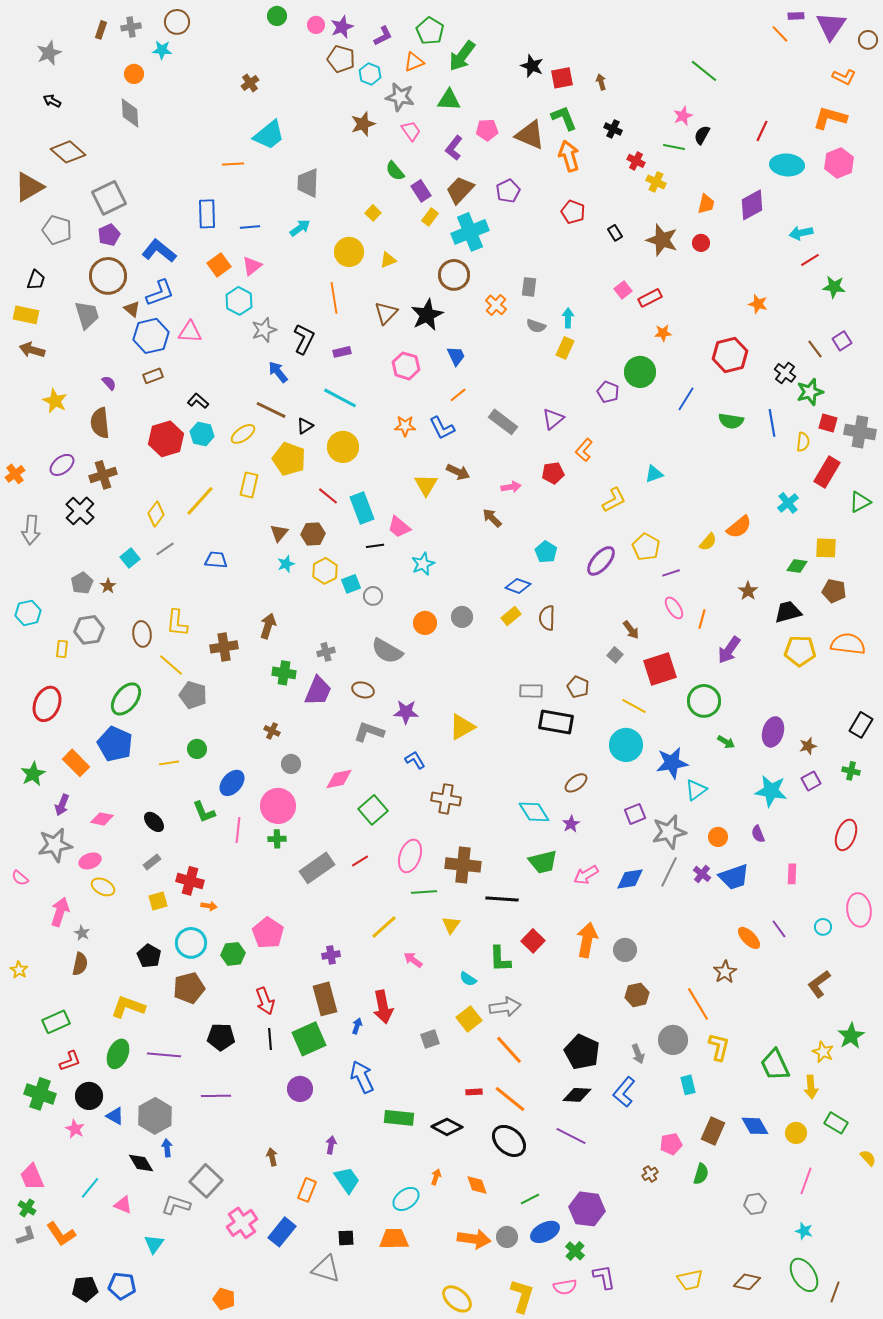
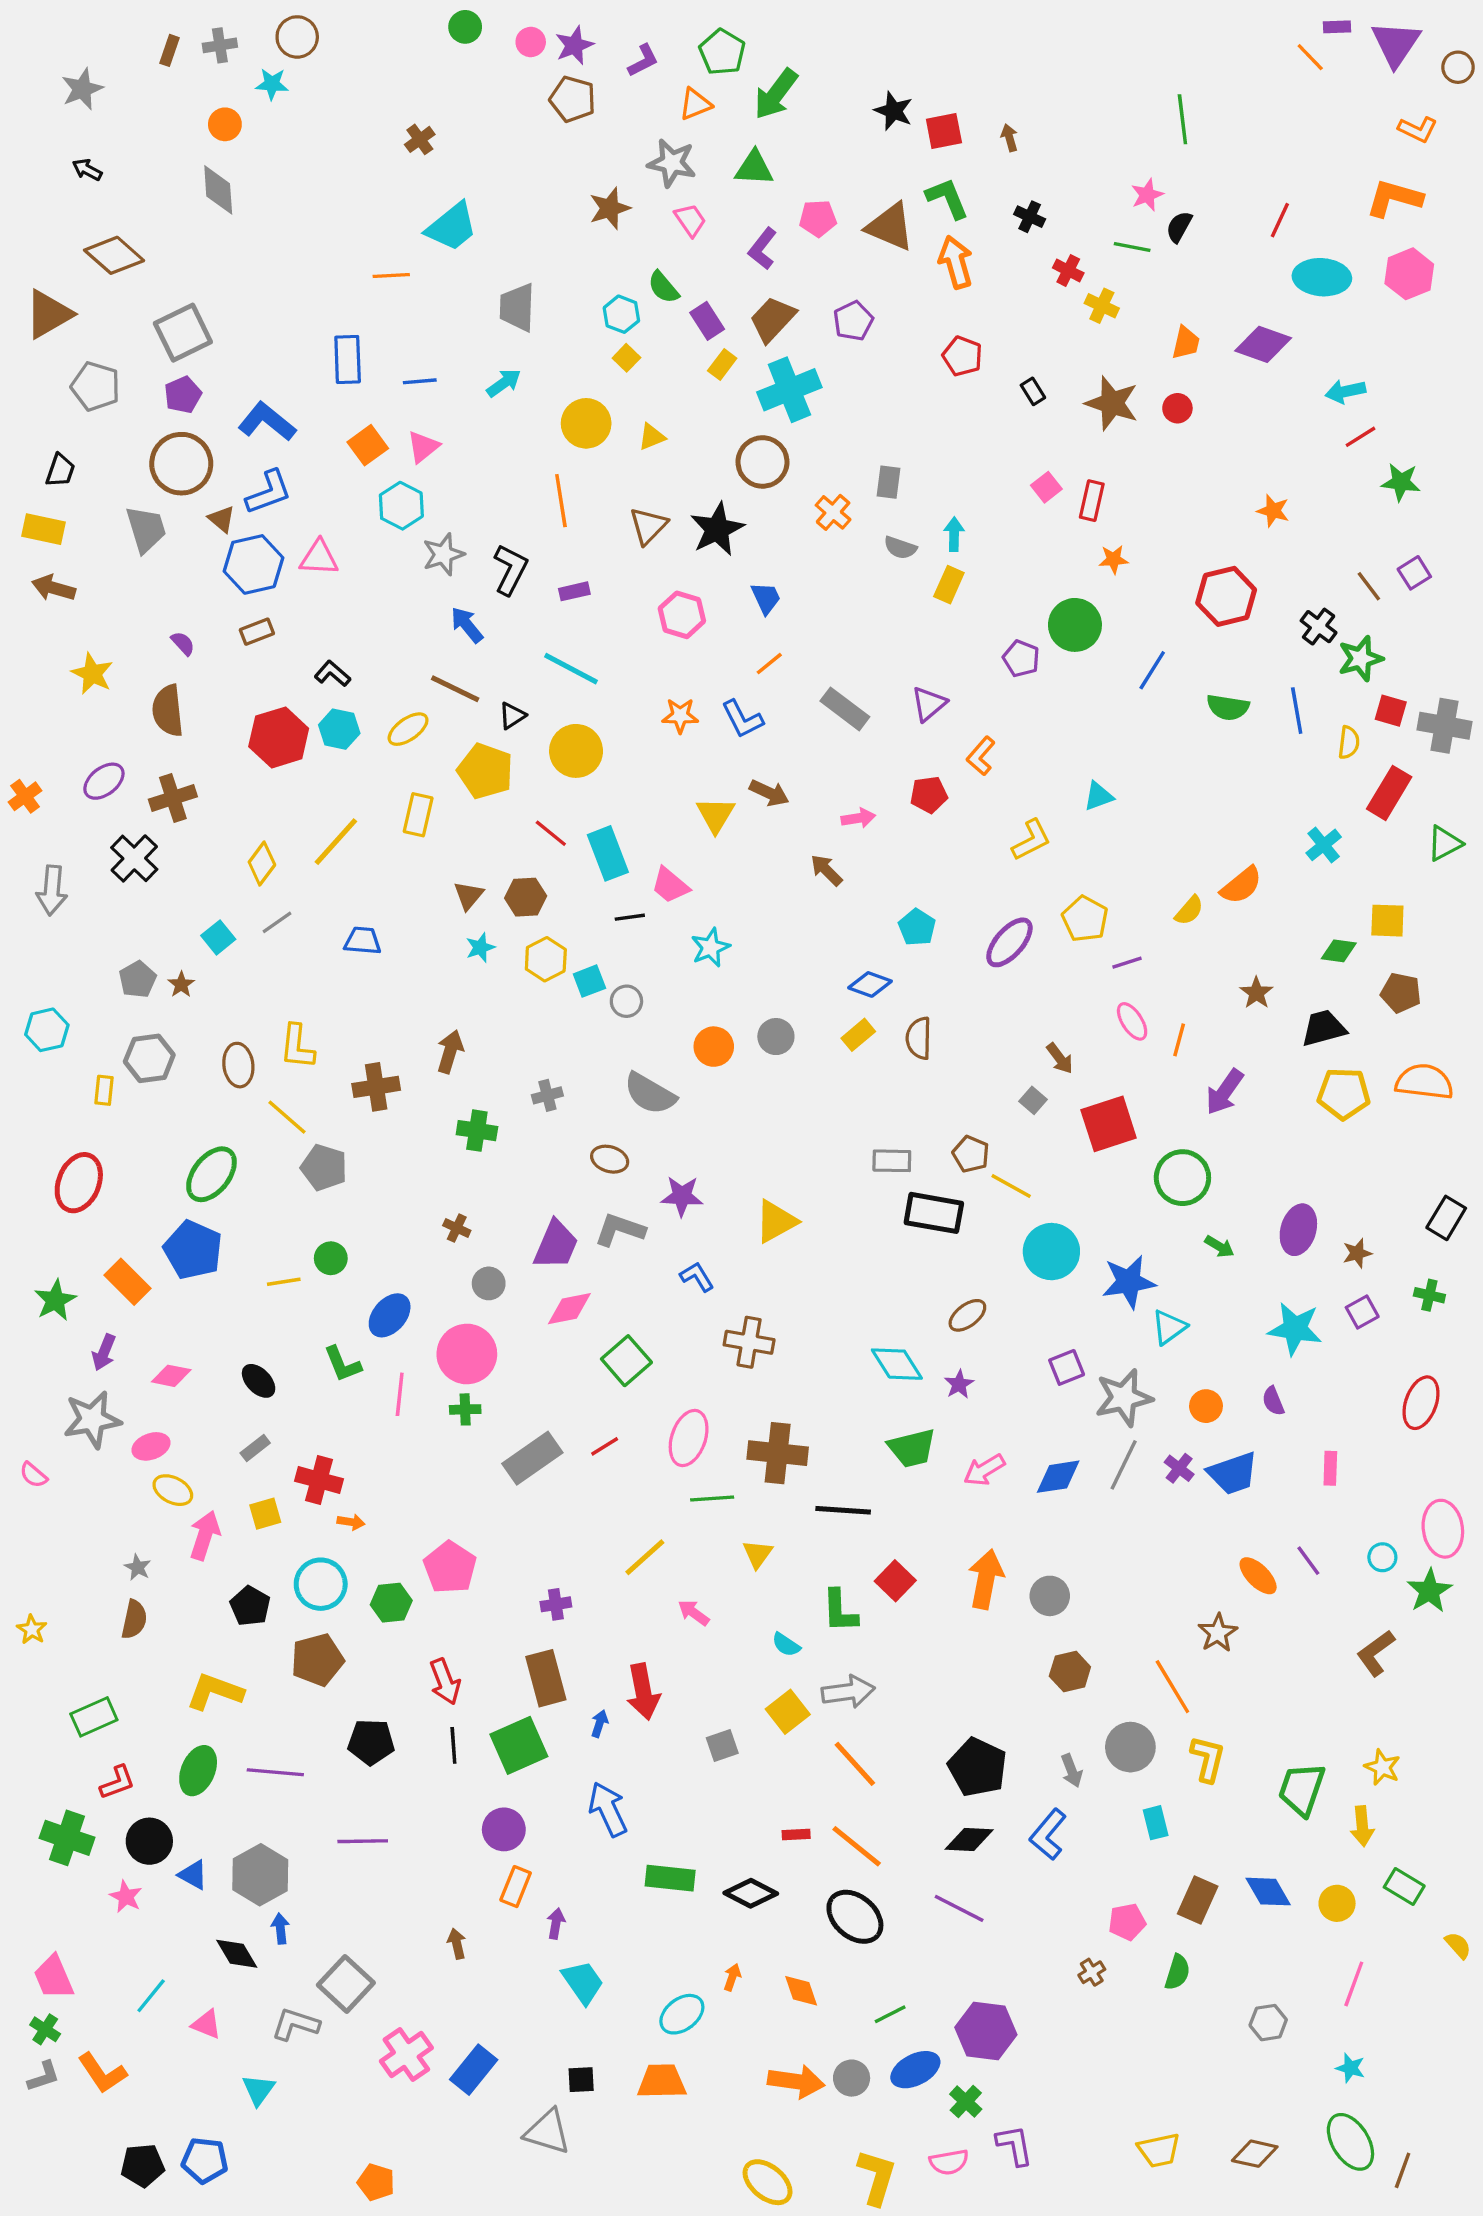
green line: (704, 71) -> (1182, 119), turned 44
cyan hexagon: (370, 74) -> (621, 314), moved
purple diamond: (752, 205) -> (1263, 344), turned 48
red rectangle: (650, 298) -> (1092, 501), turned -50
purple trapezoid: (318, 691) -> (556, 1245), moved
yellow line: (634, 706) -> (1011, 1186), moved
pink arrow: (60, 912) -> (205, 1535), moved
green star: (851, 1036) -> (1429, 1591), moved
green trapezoid: (775, 1065) -> (1302, 1789), turned 44
orange rectangle: (307, 1190) -> (516, 1887), moved

